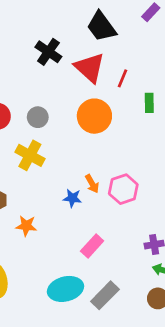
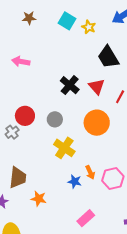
black cross: (48, 52) -> (70, 85), moved
red triangle: (90, 68) -> (97, 87), size x0.7
yellow cross: (30, 155) -> (64, 148), moved

